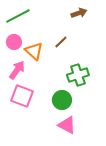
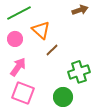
brown line: (61, 42) -> (52, 50), moved
orange triangle: (34, 51) -> (41, 30), moved

